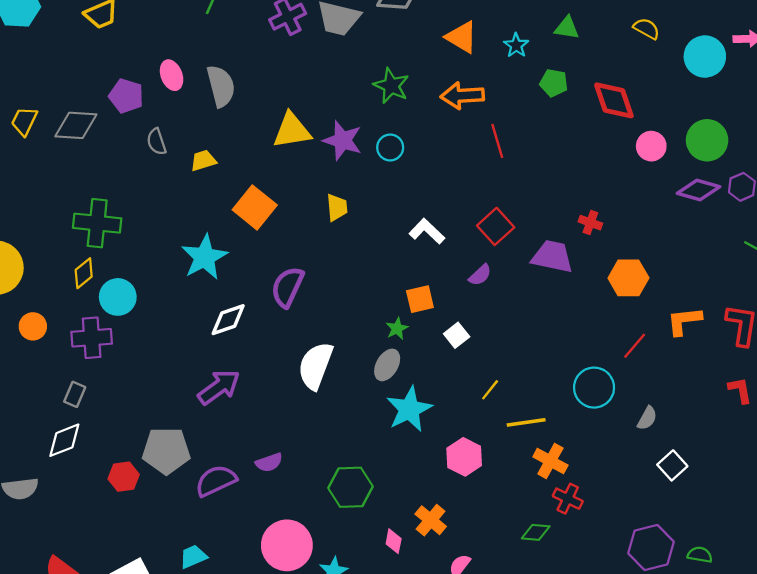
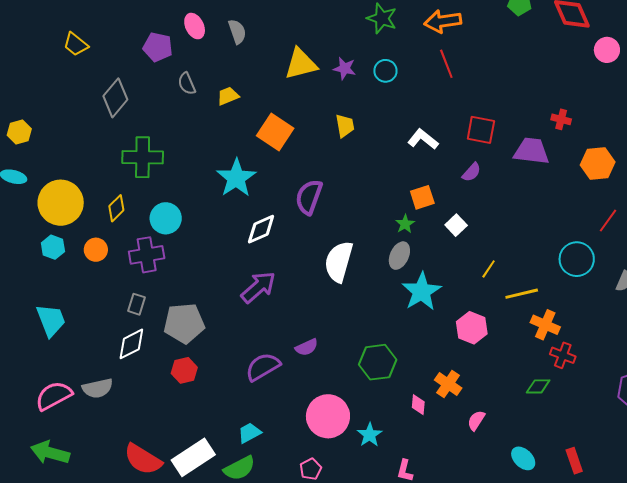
gray semicircle: (221, 86) -> (237, 32), size x0.7
yellow trapezoid: (24, 121) -> (76, 44), moved, turned -72
gray diamond: (76, 125) -> (115, 98), moved, turned -48
purple star: (343, 140) -> (345, 68), size x0.7
red line: (497, 141) -> (446, 64), moved
red square: (496, 226) -> (481, 130), turned -32
yellow diamond: (84, 273) -> (116, 208), moved
gray pentagon: (166, 451) -> (184, 323), moved

